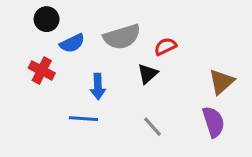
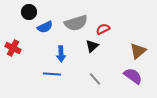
red cross: (42, 70) -> (13, 48), moved
purple semicircle: (213, 122) -> (133, 76), turned -36

